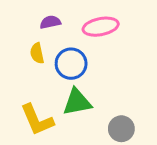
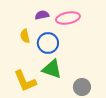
purple semicircle: (50, 22) -> (42, 15), moved
green triangle: (77, 102) -> (52, 69), turned 30

